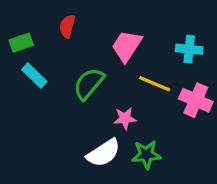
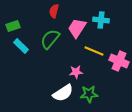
red semicircle: (67, 26) -> (54, 11), moved
cyan cross: (189, 49) -> (101, 20), moved
green semicircle: (89, 84) -> (50, 39), moved

